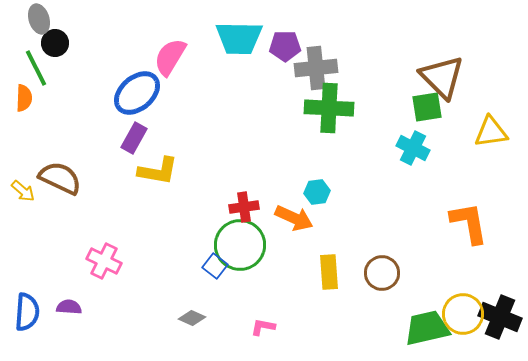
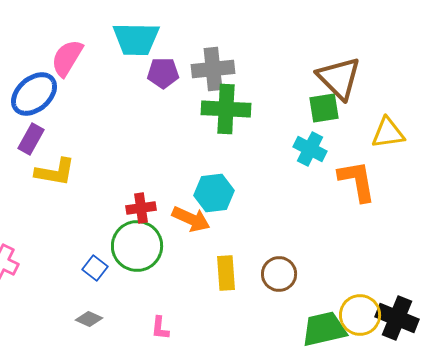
purple pentagon: (285, 46) -> (163, 73), moved
cyan hexagon: (317, 192) -> (214, 193), size x1.5
orange L-shape: (469, 223) -> (357, 181), moved
blue square: (215, 266) -> (95, 268), moved
pink L-shape: (263, 327) -> (160, 328), turned -95

